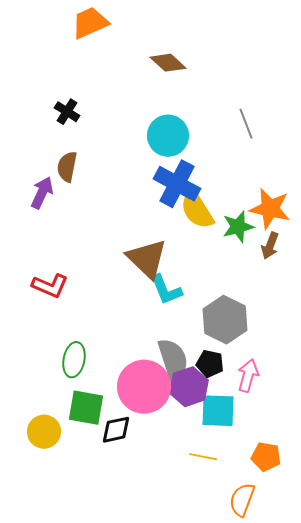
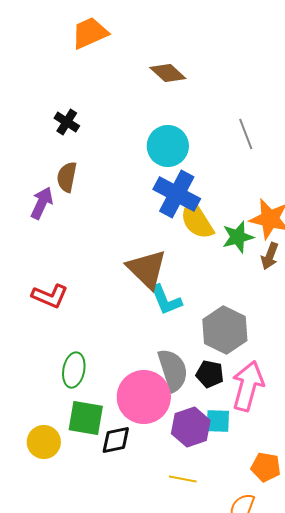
pink arrow: (248, 376) -> (248, 386), size x1.5
purple hexagon: (189, 387) -> (191, 427), moved
cyan square: (218, 411) -> (218, 421), size x0.7
yellow line: (203, 457) -> (183, 479), moved

